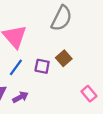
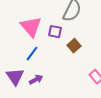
purple square: (42, 66) -> (55, 32), moved

